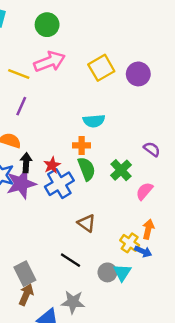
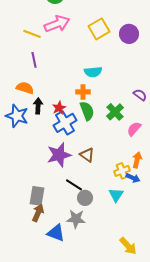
purple line: (21, 106) -> (34, 60), turned -35
purple star: (21, 184) -> (59, 155), moved
yellow cross: (130, 243) -> (122, 171), turned 35
gray circle: (107, 272) -> (85, 198), moved
gray rectangle: (25, 274) -> (37, 196), turned 36

